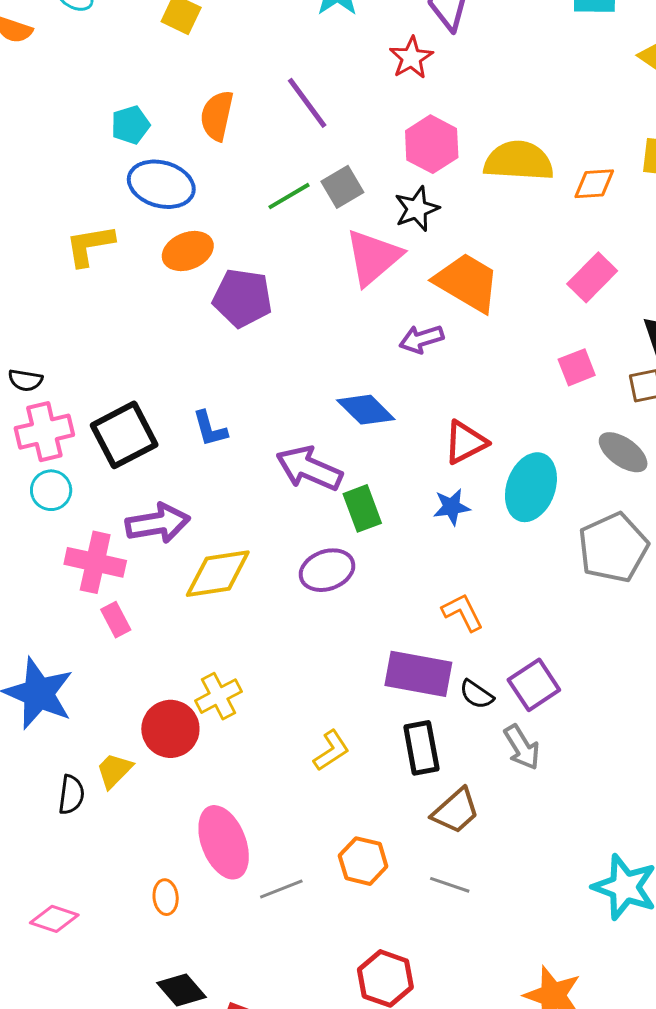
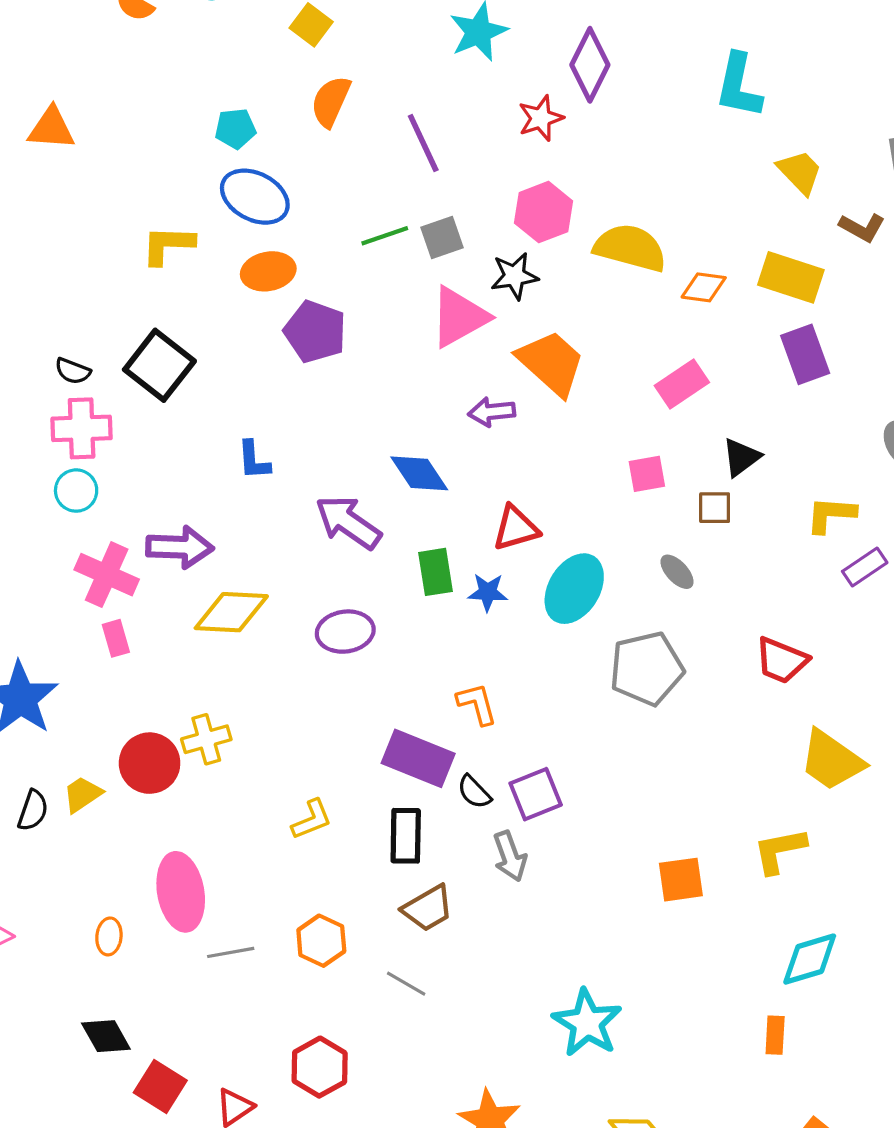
orange semicircle: (217, 116) -> (331, 101), moved
black square: (124, 435) -> (159, 365), moved, turned -36
gray ellipse: (623, 452) -> (677, 572), size x0.7
green rectangle: (362, 508) -> (436, 572), moved

